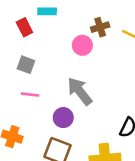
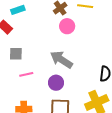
pink circle: (82, 45) -> (67, 26), moved

